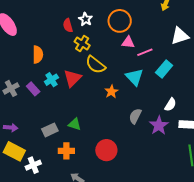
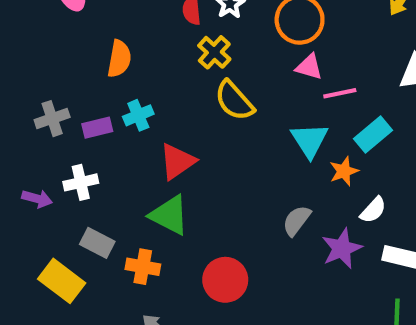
red triangle: (72, 78) -> (177, 161), moved
purple rectangle: (33, 89) -> (97, 128), turned -72
orange star: (111, 92) -> (344, 171), moved
green triangle: (75, 124) -> (169, 215), size x1.5
gray rectangle: (50, 130) -> (97, 243), moved, turned 42
yellow rectangle: (14, 151) -> (62, 281), moved
white cross: (33, 165) -> (81, 182), moved

